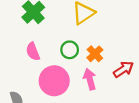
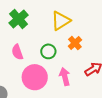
orange cross: (95, 54) -> (75, 43), moved

